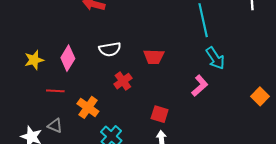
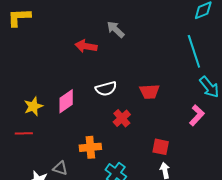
pink diamond: (68, 58) -> (66, 101), turned 30
red line: (55, 91) -> (24, 133), moved
orange cross: (88, 107) -> (90, 147), turned -35

